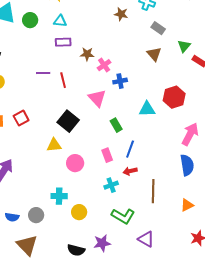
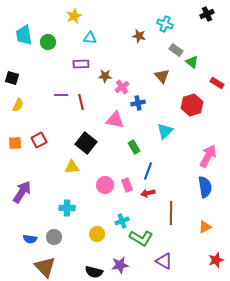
cyan triangle: (60, 21) -> (90, 38), moved
green triangle: (184, 46) -> (192, 62), moved, turned -32
brown triangle: (154, 54) -> (162, 76), moved
red hexagon: (174, 97) -> (192, 105), moved
pink triangle: (97, 98) -> (115, 120), turned -36
cyan triangle: (147, 109) -> (165, 131), turned -42
pink rectangle: (107, 155) -> (127, 185), moved
pink circle: (75, 163) -> (105, 185), moved
cyan cross: (111, 185) -> (122, 221), moved
cyan cross: (59, 196) -> (67, 208), moved

